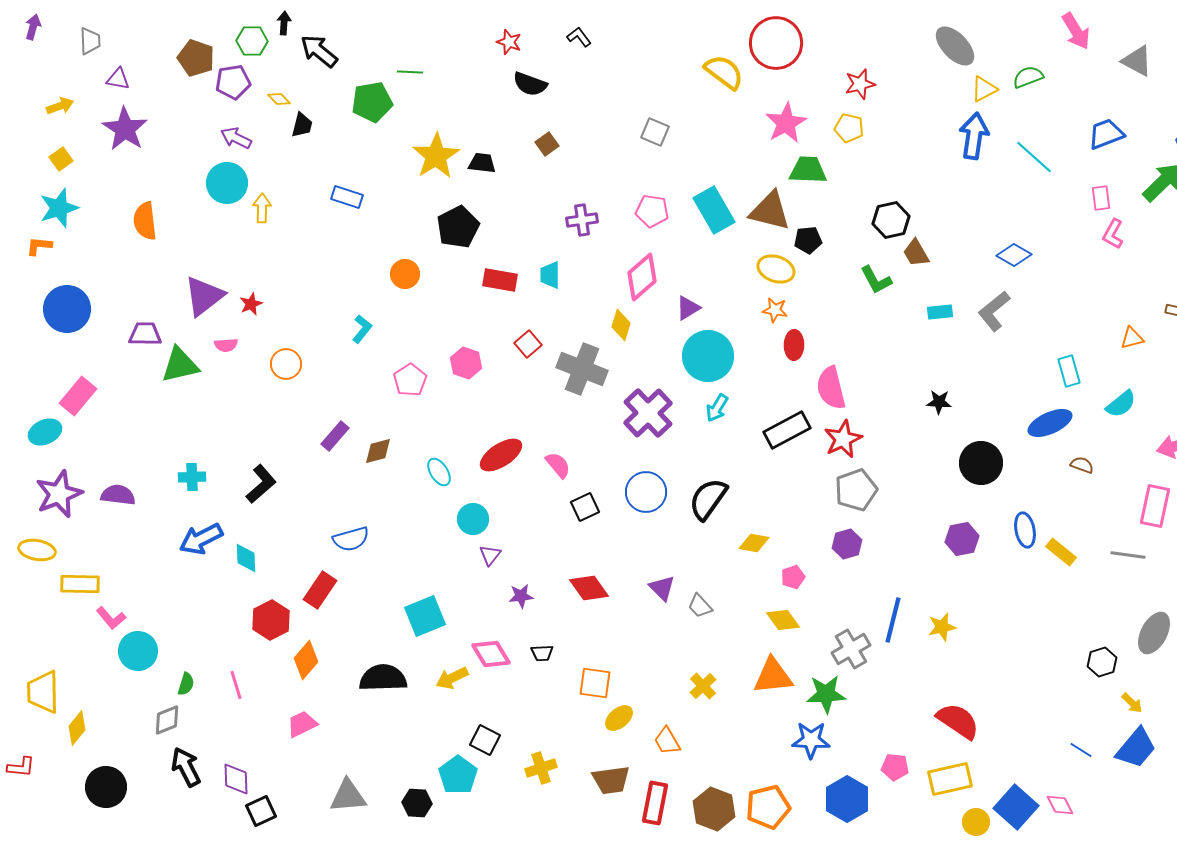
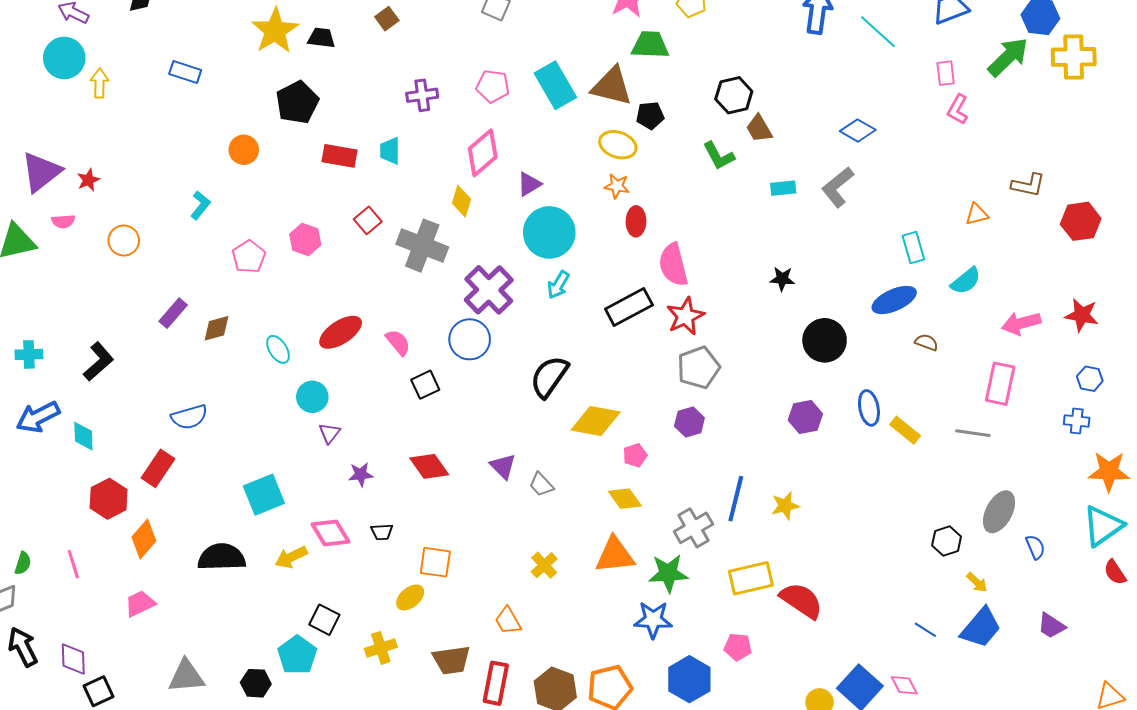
blue circle: (646, 492) -> (470, 339), moved
yellow diamond: (754, 543) -> (596, 421), size x1.6
yellow ellipse: (619, 718) -> (410, 597), moved
yellow rectangle: (950, 779) -> (751, 578), moved

